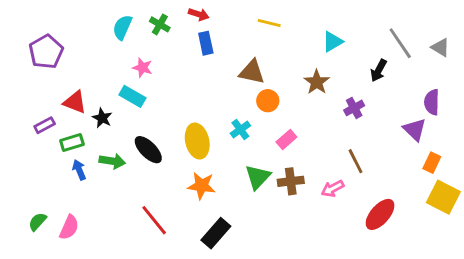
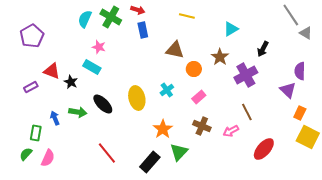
green cross: (160, 24) -> (111, 17), size x1.5
gray line: (400, 43) -> (291, 15), moved
orange circle: (268, 101) -> (194, 69), moved
purple cross: (354, 108) -> (246, 75), size x1.6
green rectangle: (72, 142) -> (36, 133), moved, turned -63
green triangle: (258, 177) -> (179, 152), moved
brown cross: (291, 181) -> (202, 126), turned 30
orange star: (202, 186) -> (163, 129), moved, turned 30

